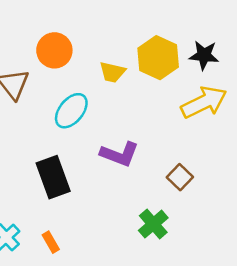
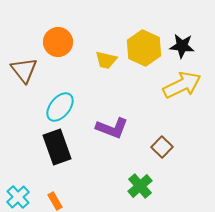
cyan ellipse: (71, 111) -> (60, 107), moved

